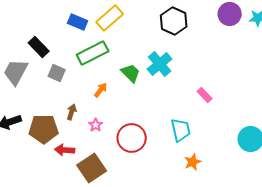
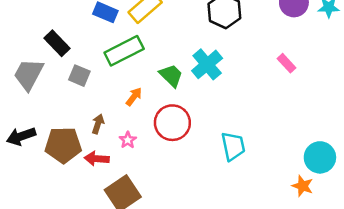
pink rectangle: (205, 95) -> (286, 63), moved
red circle: (132, 138) -> (172, 123), moved
red arrow: (65, 150) -> (97, 159), moved
orange star: (193, 162) -> (303, 186), moved, turned -30

